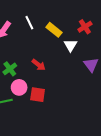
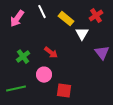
pink circle: (19, 87) -> (44, 75), moved
red square: (38, 95) -> (64, 91), moved

